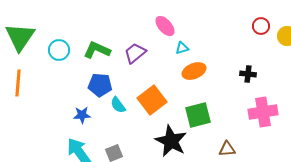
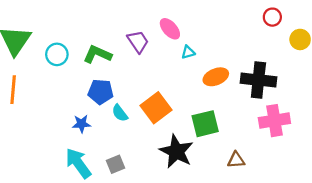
red circle: (261, 26) -> (272, 17), moved
purple trapezoid: (135, 53) -> (138, 42), moved, turned 95
orange ellipse: (194, 71) -> (216, 77), moved
black cross: (248, 74) -> (258, 80), size x2.0

